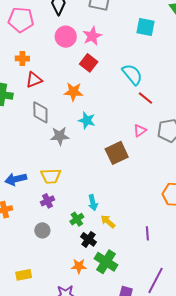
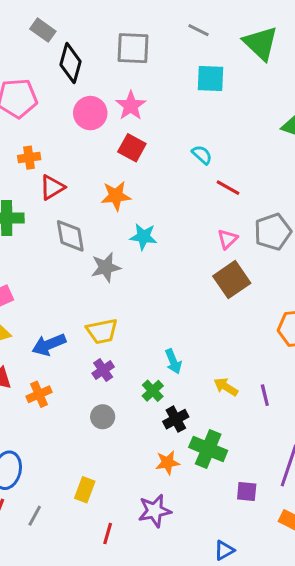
cyan semicircle: (132, 74) -> (202, 155), size x0.6
brown square: (117, 153) -> (232, 280), moved
yellow arrow: (108, 221) -> (226, 387), moved
black cross: (89, 239) -> (176, 419), turned 35
yellow rectangle: (24, 275) -> (85, 490), turned -49

